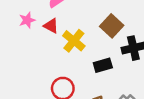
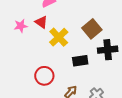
pink star: (27, 20) -> (21, 26), moved

